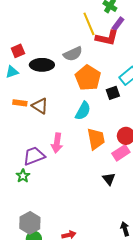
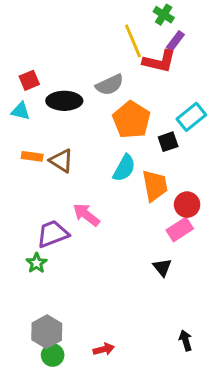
cyan triangle: (12, 72) -> (20, 111), turned 32
orange trapezoid: (96, 139) -> (155, 186), moved
pink arrow: (57, 143) -> (86, 215), turned 120

